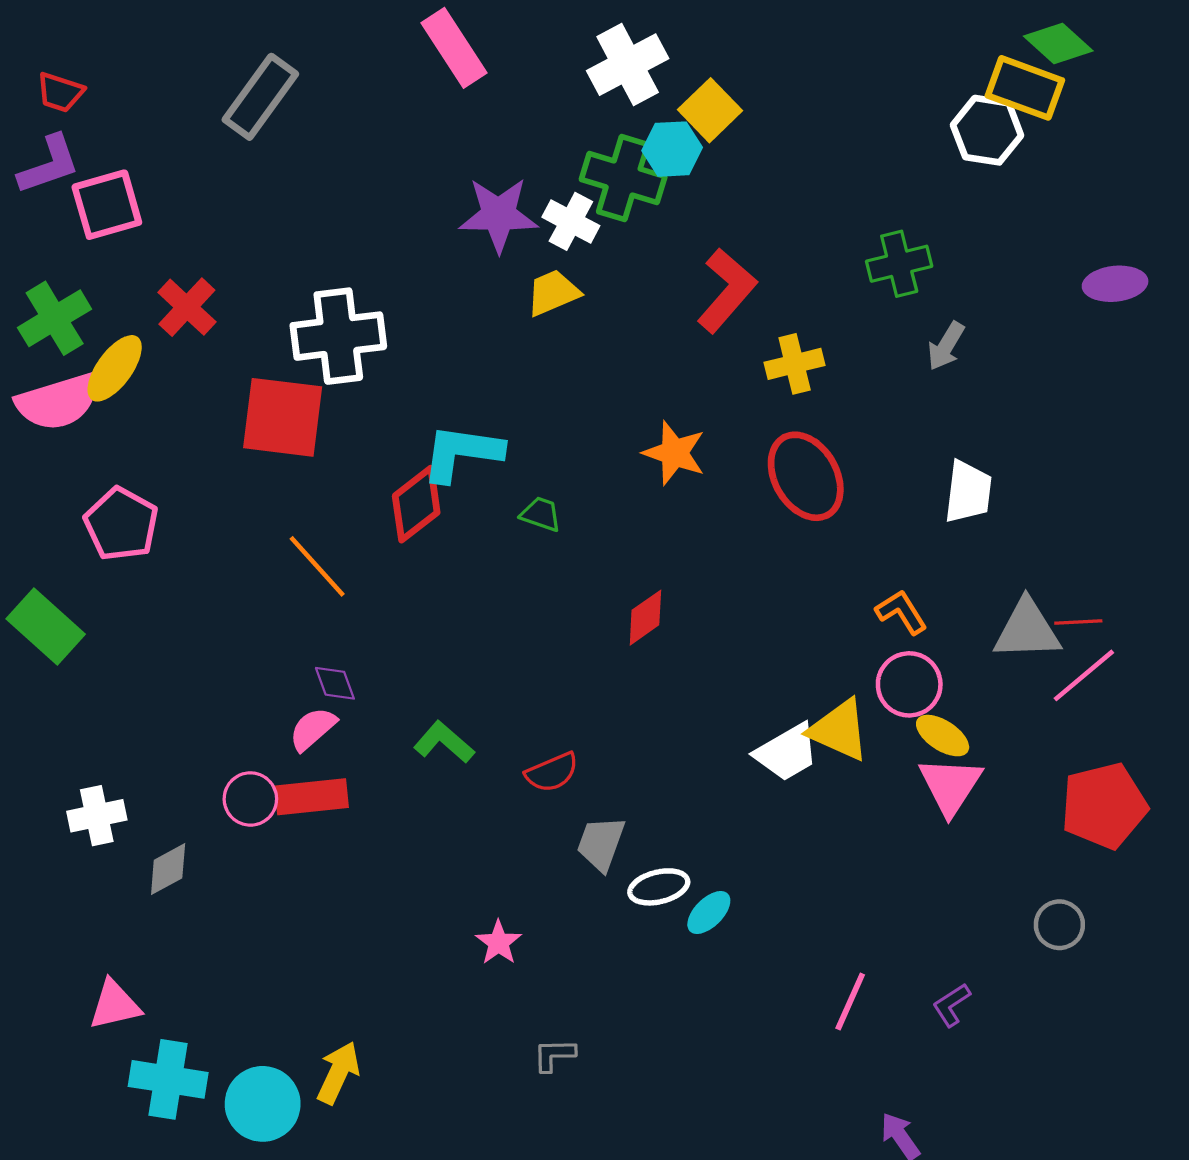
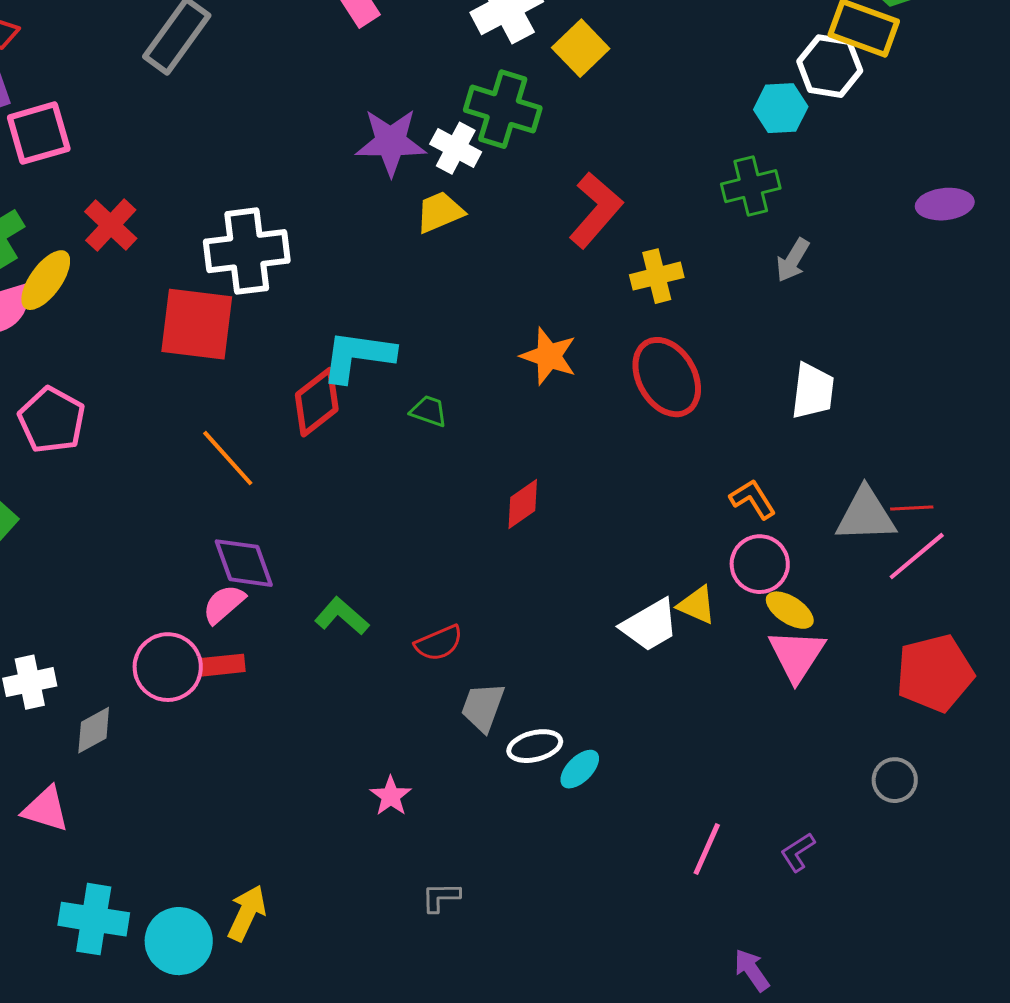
cyan hexagon: (672, 149) -> (781, 108), moved
purple diamond: (335, 683) -> (244, 563), size x1.6
yellow triangle: (839, 730) -> (697, 605), size x0.7
red rectangle: (312, 797) -> (223, 665), size x0.7
pink circle: (250, 799) -> (168, 667), size x1.4
pink triangle: (115, 1005) -> (46, 809), moved, turned 30

